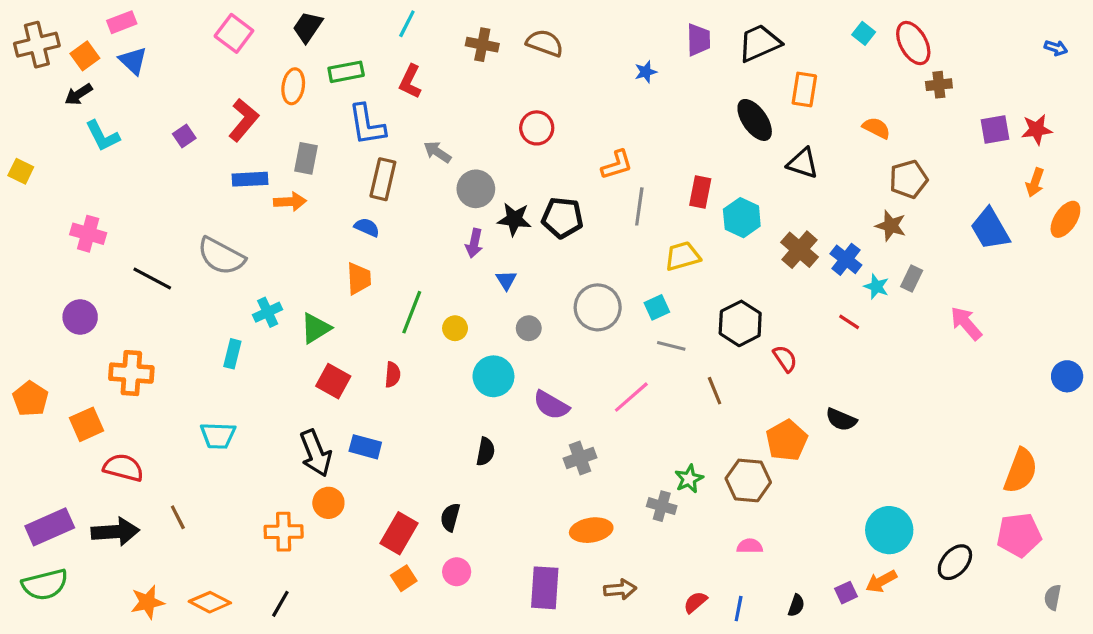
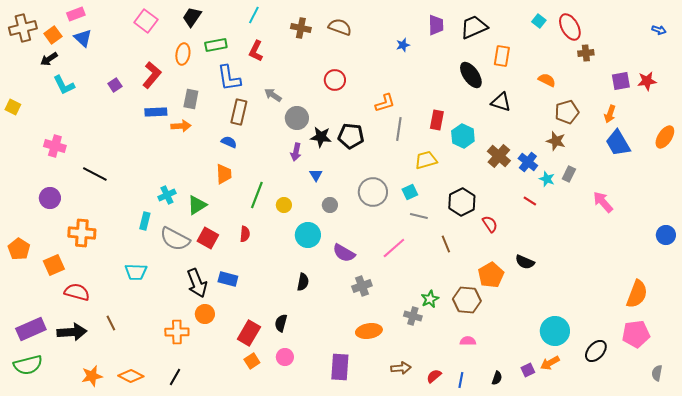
orange arrow: (1035, 182) -> (610, 114), moved
gray semicircle: (221, 256) -> (175, 239), moved
brown arrow: (620, 589) -> (401, 368), moved

